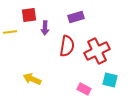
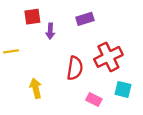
yellow line: (10, 32) -> (11, 51), moved
red semicircle: (67, 46) -> (75, 68), moved
yellow arrow: (32, 79) -> (36, 88), turned 54

